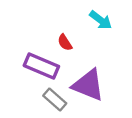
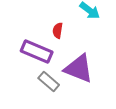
red semicircle: (65, 42) -> (58, 30), turned 42

